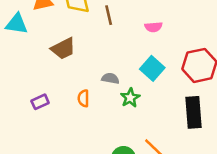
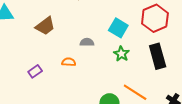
orange semicircle: (83, 98) -> (69, 62), turned 104
green star: (130, 98) -> (121, 54), moved

